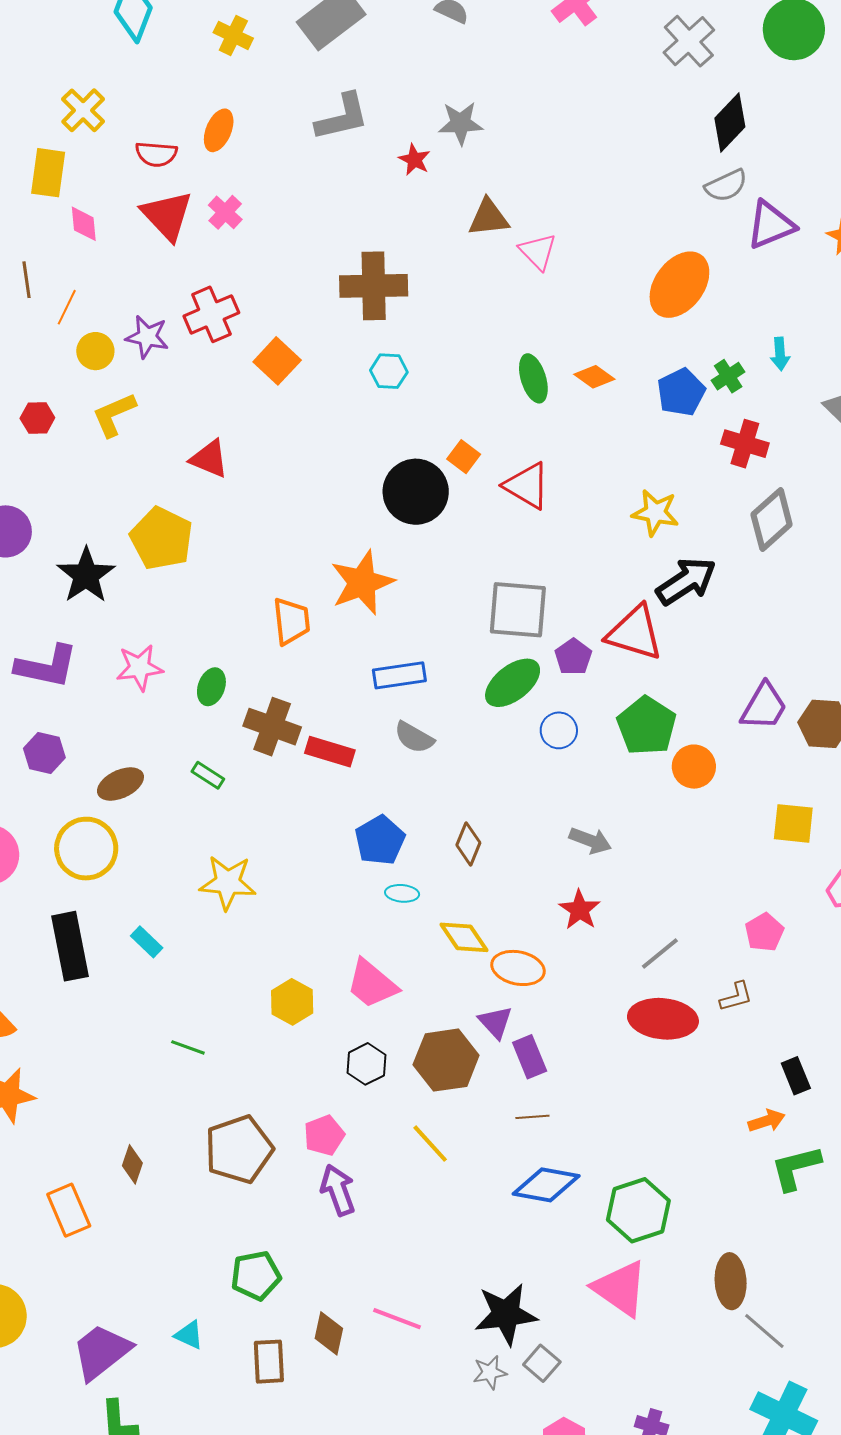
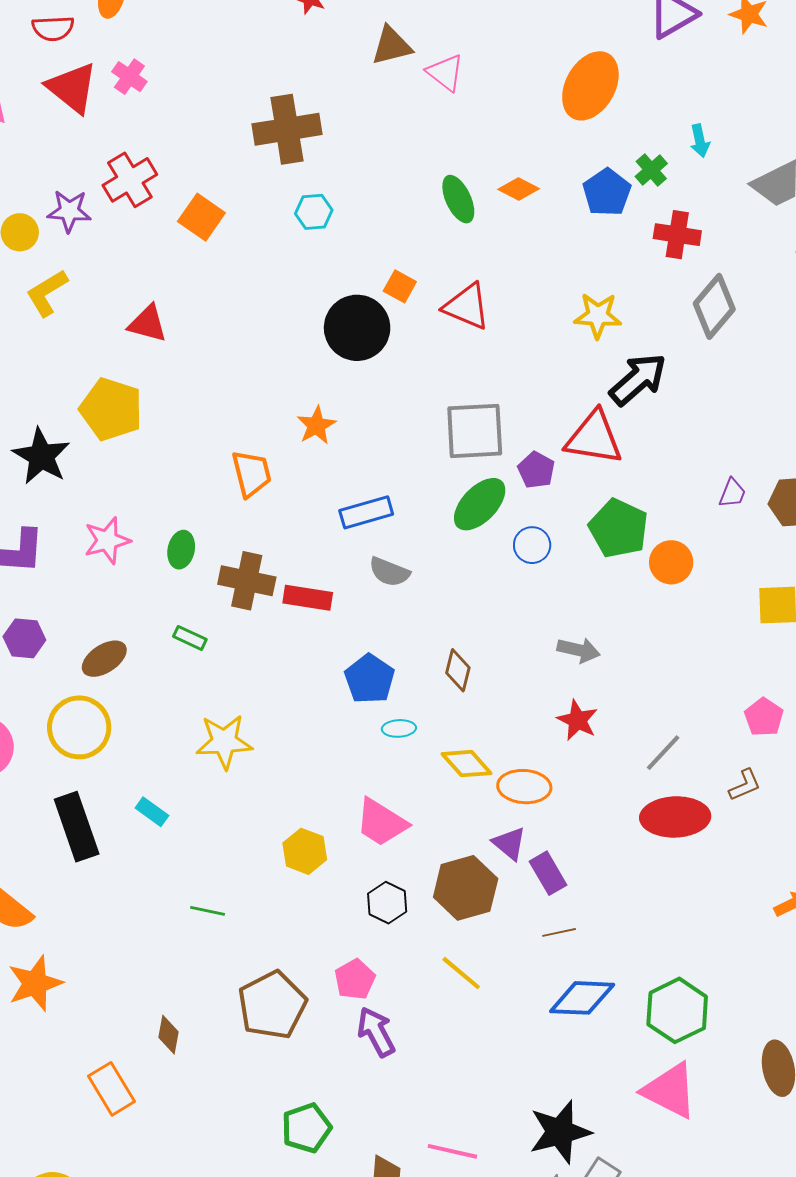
orange star: (362, 583) -> (316, 425), size x0.6
purple trapezoid: (764, 707) -> (732, 493), size x0.6

